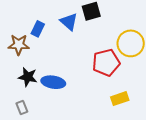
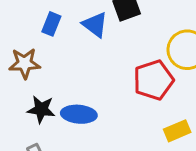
blue rectangle: (38, 29) -> (51, 24), moved

